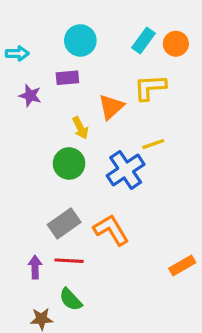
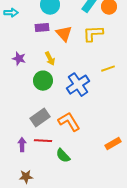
purple star: (30, 96) -> (19, 59), moved
orange triangle: (111, 107) -> (64, 34), moved, turned -30
yellow line: (153, 144) -> (108, 69), moved
green semicircle: (71, 299) -> (63, 156), moved

